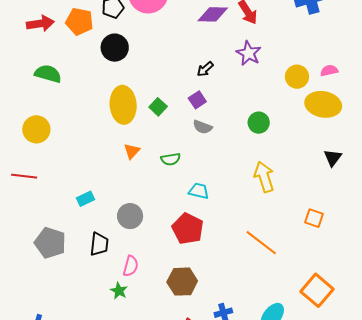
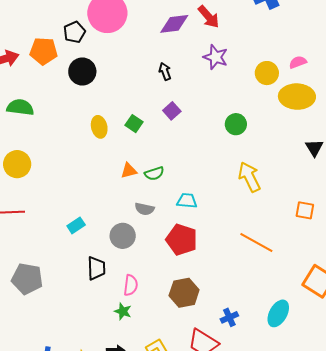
black arrow: (205, 69) -> (165, 71), moved, turned 120
yellow ellipse: (123, 105) -> (99, 127), size x0.6
gray semicircle: (203, 127) -> (145, 209), moved
orange triangle: (132, 151) -> (129, 171), moved, turned 42
gray pentagon: (50, 243) -> (27, 279), moved

